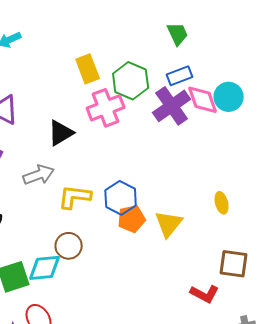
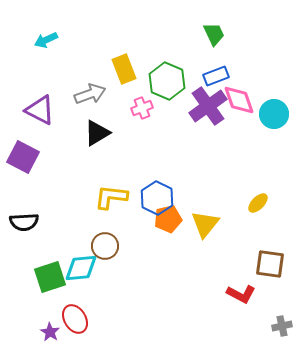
cyan circle: (229, 97) -> (274, 114), moved
pink cross: (106, 108) -> (142, 108), size x0.6
gray arrow: (39, 175) -> (90, 94), moved
yellow ellipse: (222, 203) -> (258, 203), turned 60

